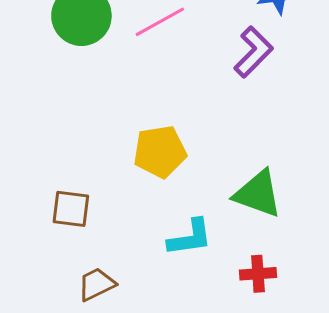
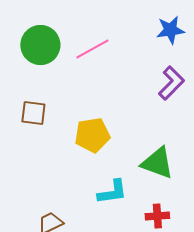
purple L-shape: (253, 52) -> (171, 83), moved
brown square: (71, 209) -> (33, 113), moved

